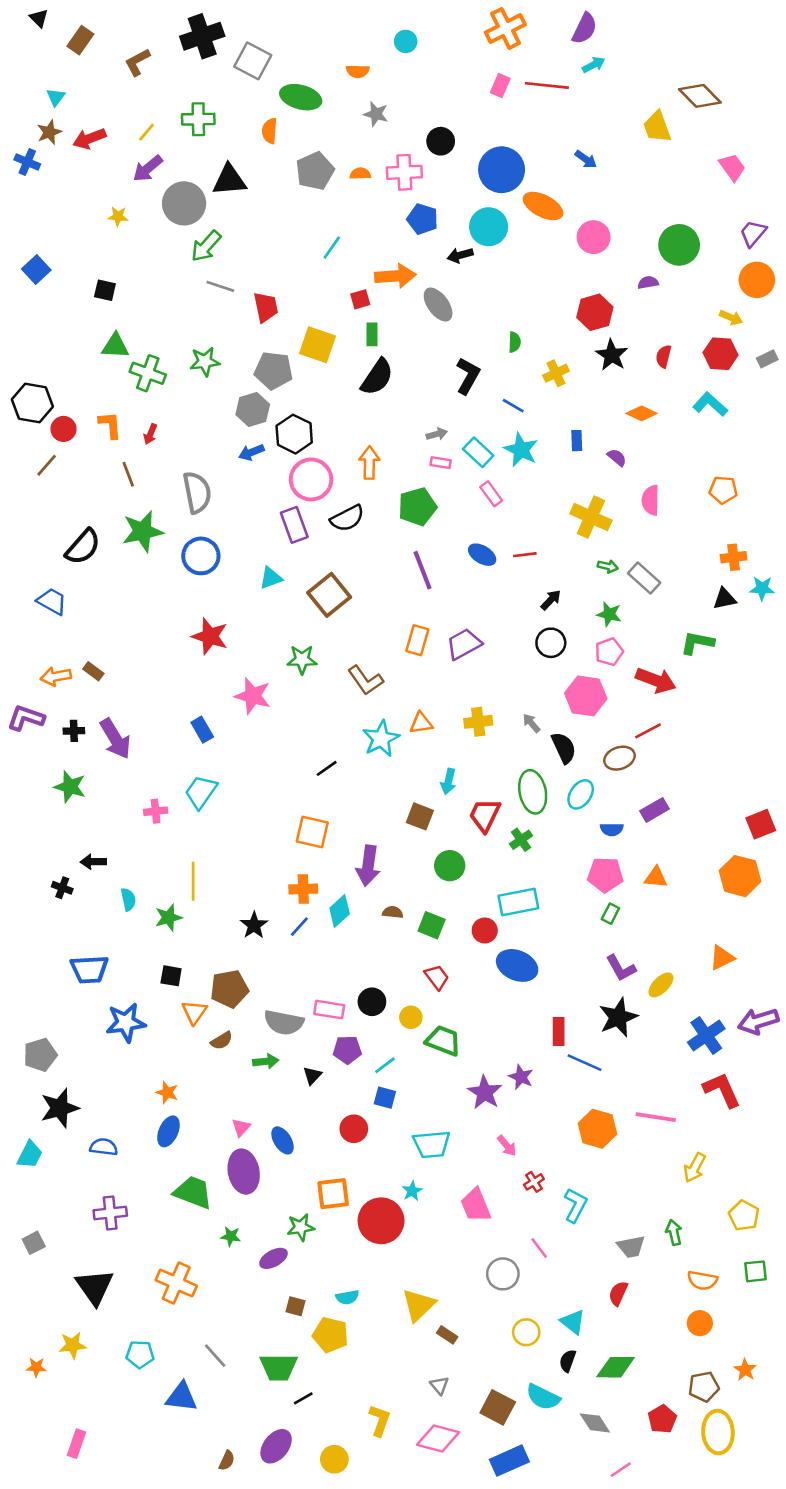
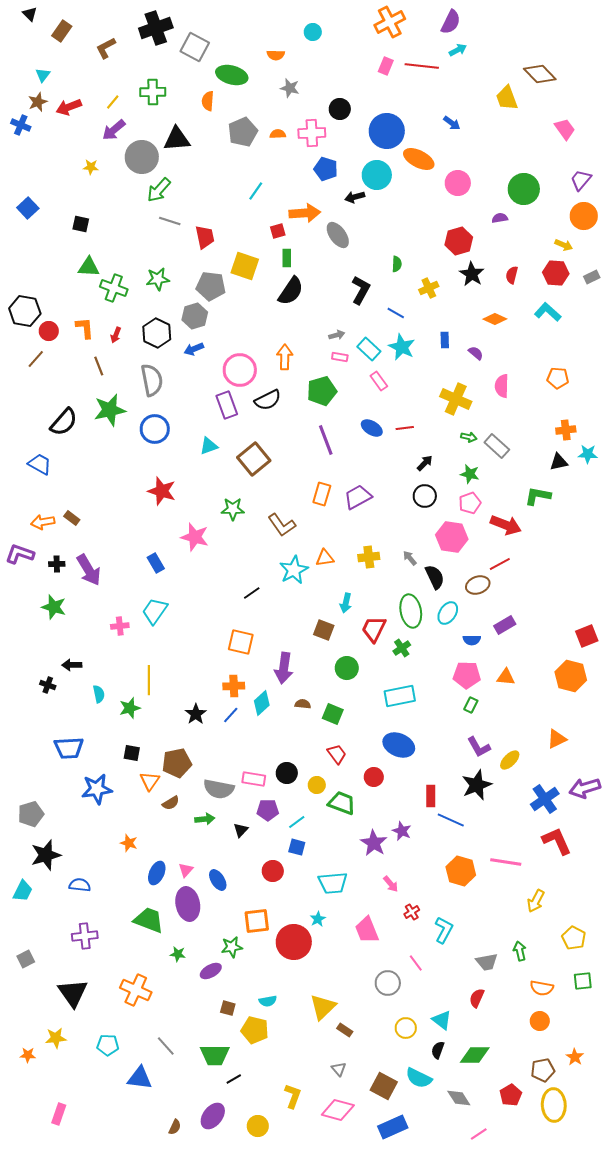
black hexagon: (294, 434) -> (157, 333), moved
red circle: (485, 930) -> (374, 777), moved
blue ellipse: (168, 1131) -> (157, 873), moved

